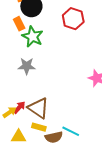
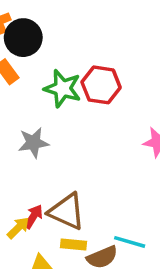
red hexagon: (73, 19) -> (101, 85), moved
green star: (33, 37) -> (63, 89), moved

